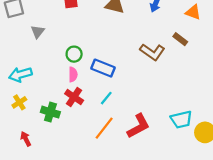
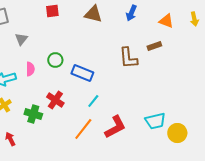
brown rectangle: (180, 39) -> (154, 46), turned -56
brown L-shape: (152, 52) -> (128, 58), turned 50
pink semicircle: (73, 74) -> (30, 69), moved
cyan line: (106, 98) -> (93, 101), moved

